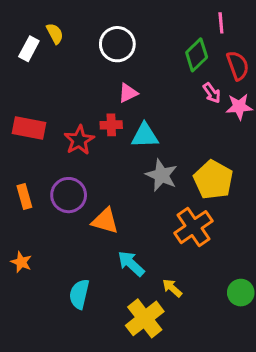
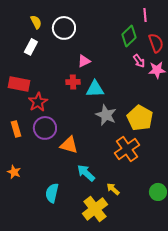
white circle: (117, 44) -> (64, 28), moved
white rectangle: (29, 49) -> (31, 47), moved
red star: (79, 140) -> (38, 102), moved

